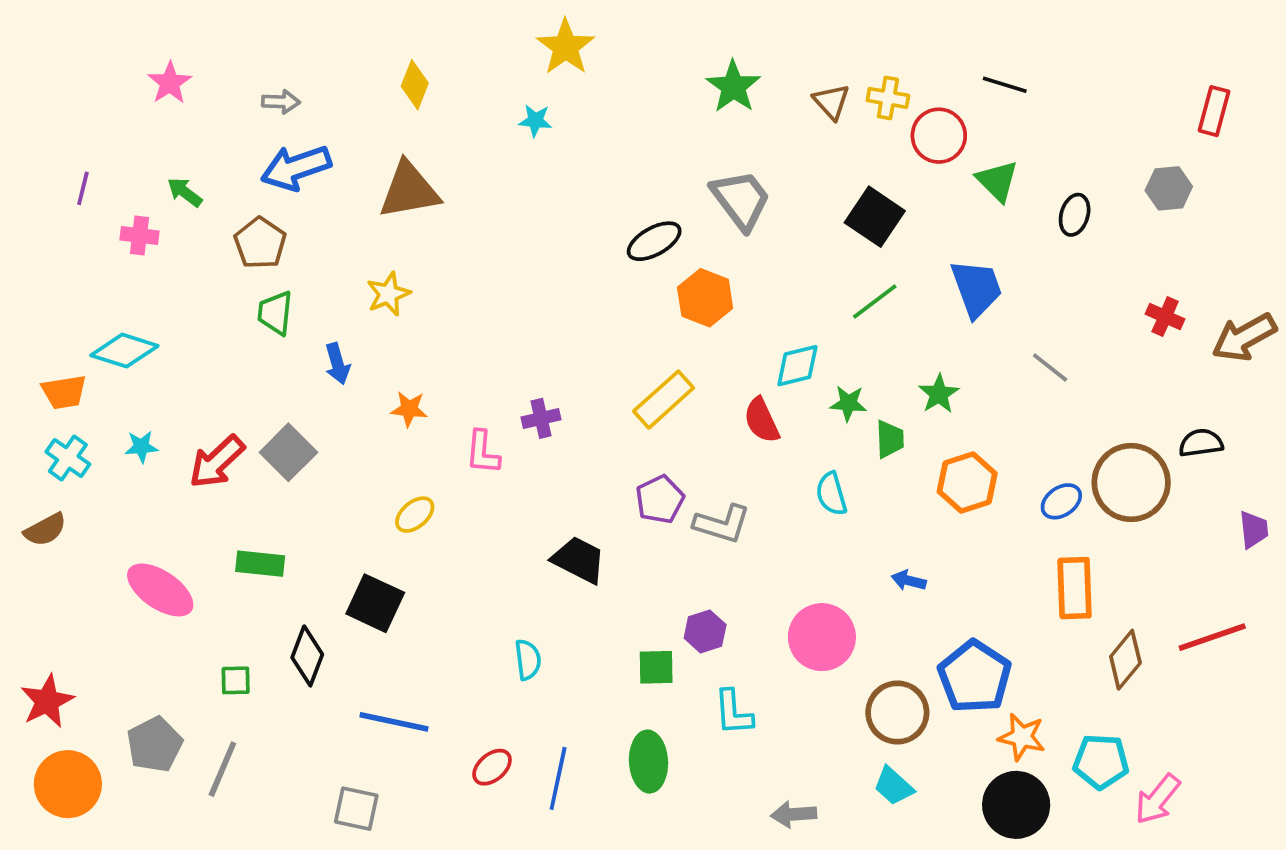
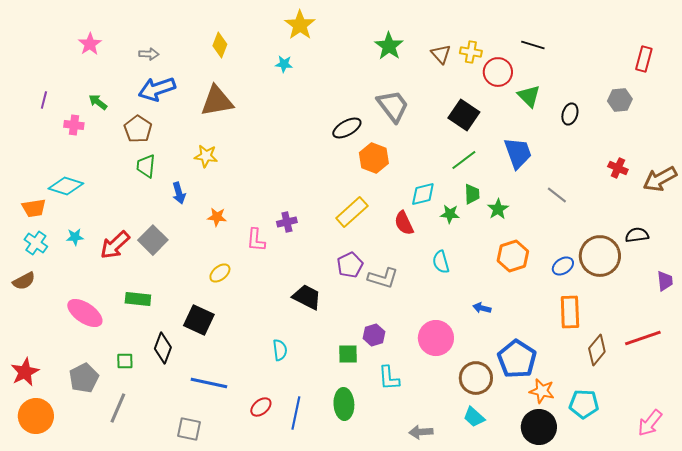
yellow star: (388, 294) -> (206, 156), turned 30
green trapezoid: (890, 439) -> (472, 194), moved
gray pentagon: (155, 745) -> (84, 378), moved
pink arrow: (1158, 799) -> (650, 423), moved

